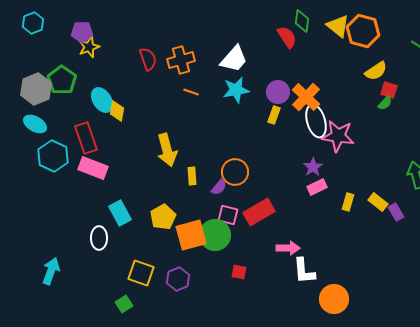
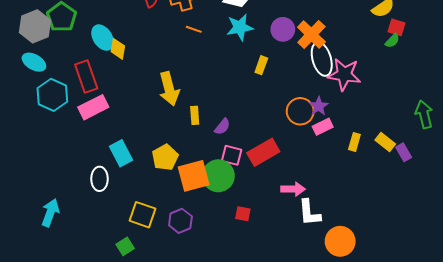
yellow rectangle: (274, 115) -> (261, 65), moved
pink rectangle: (93, 168) -> (93, 107), turned -48
orange circle: (235, 172) -> (300, 111), moved

